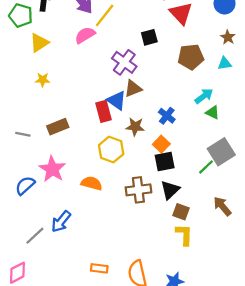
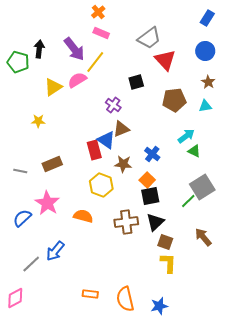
yellow triangle: (39, 43) -> (53, 87), moved
purple cross: (124, 62) -> (113, 105), size x0.7

